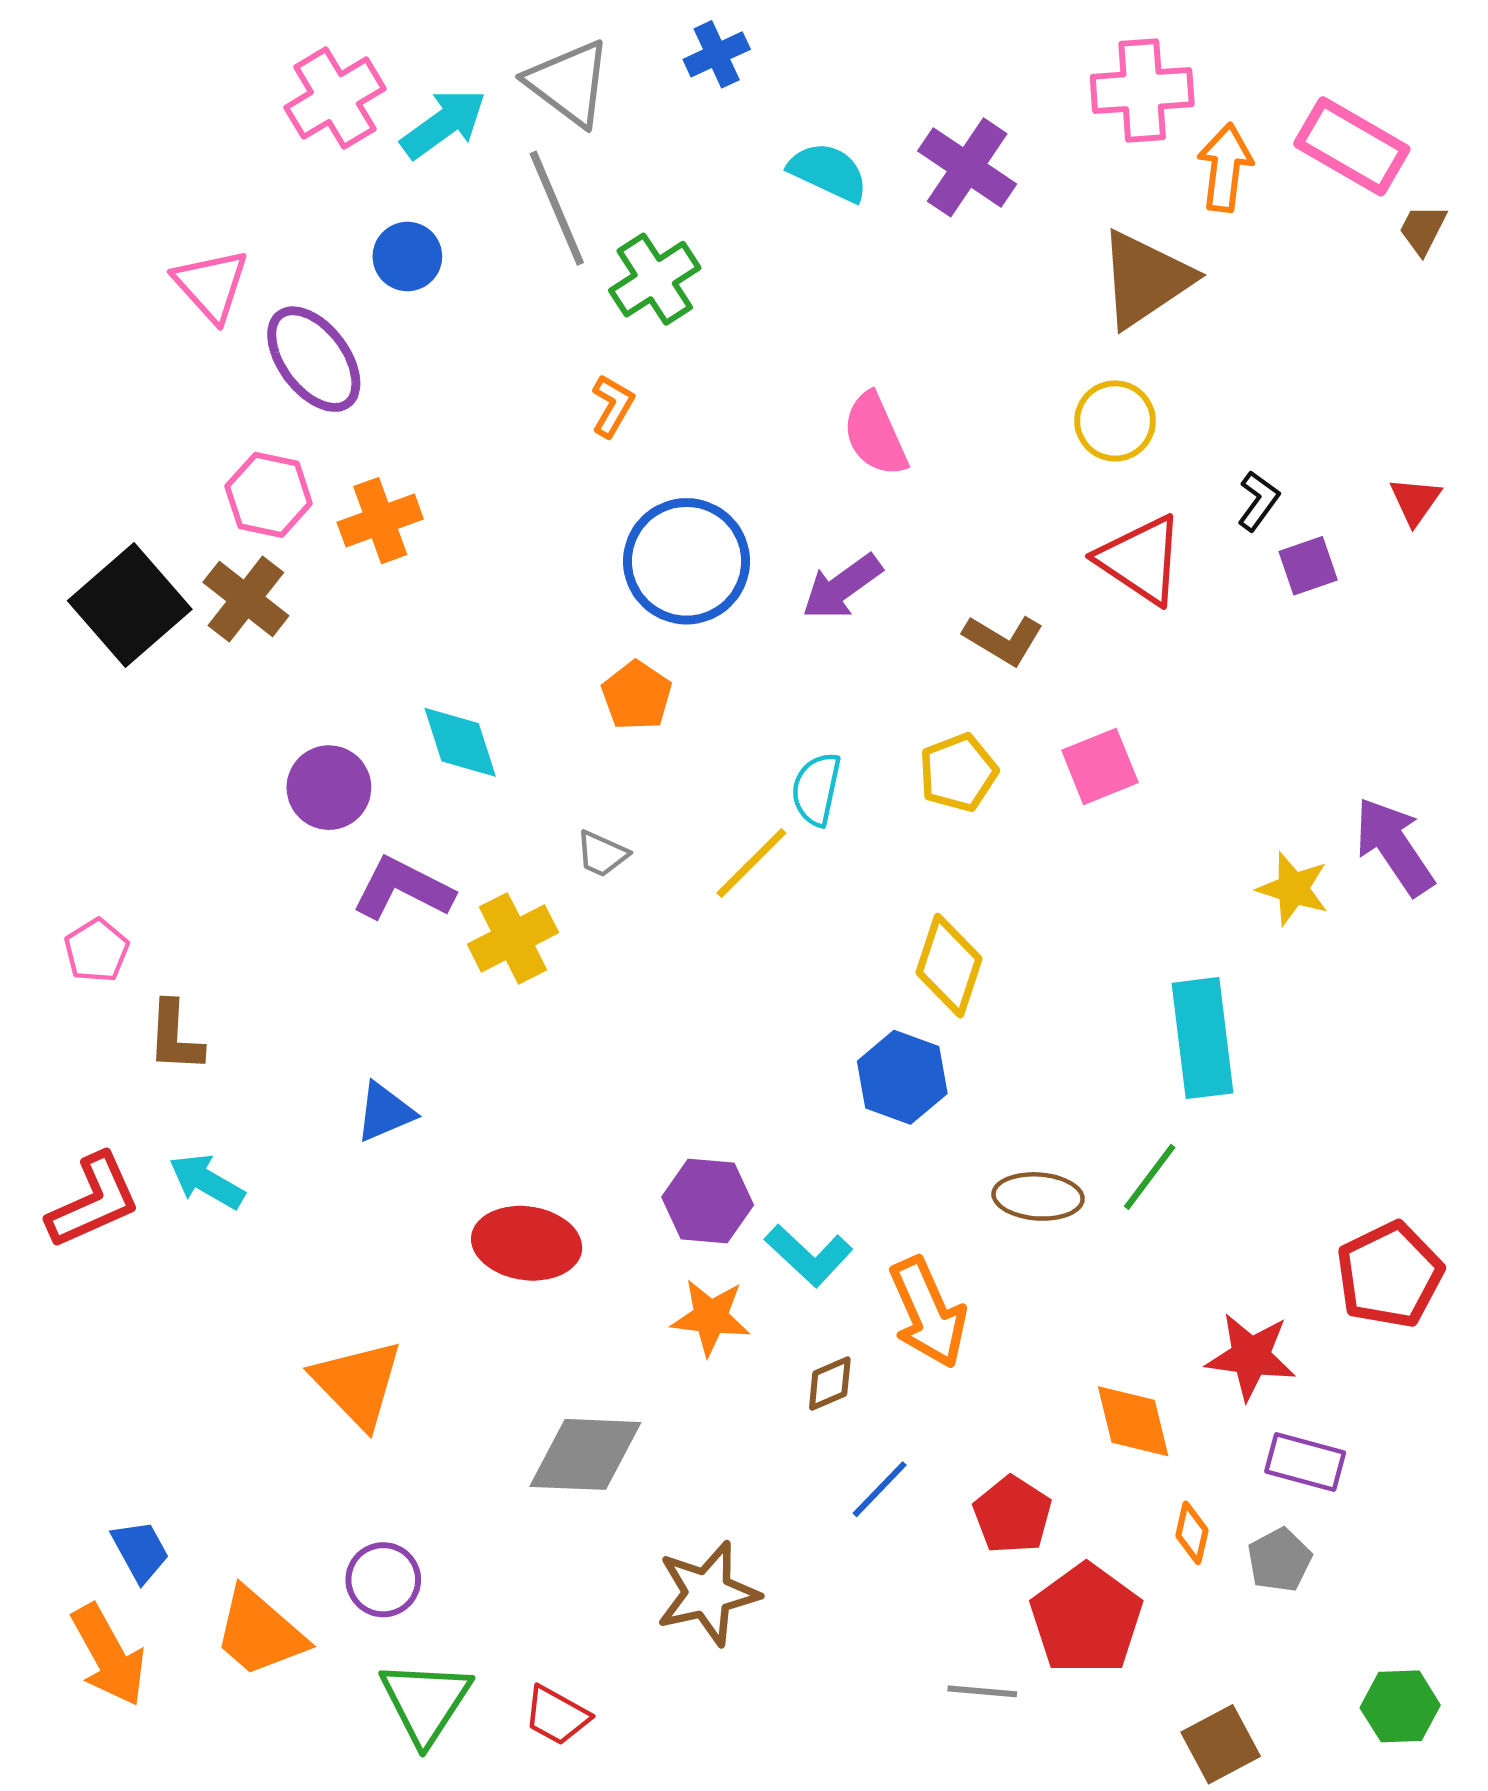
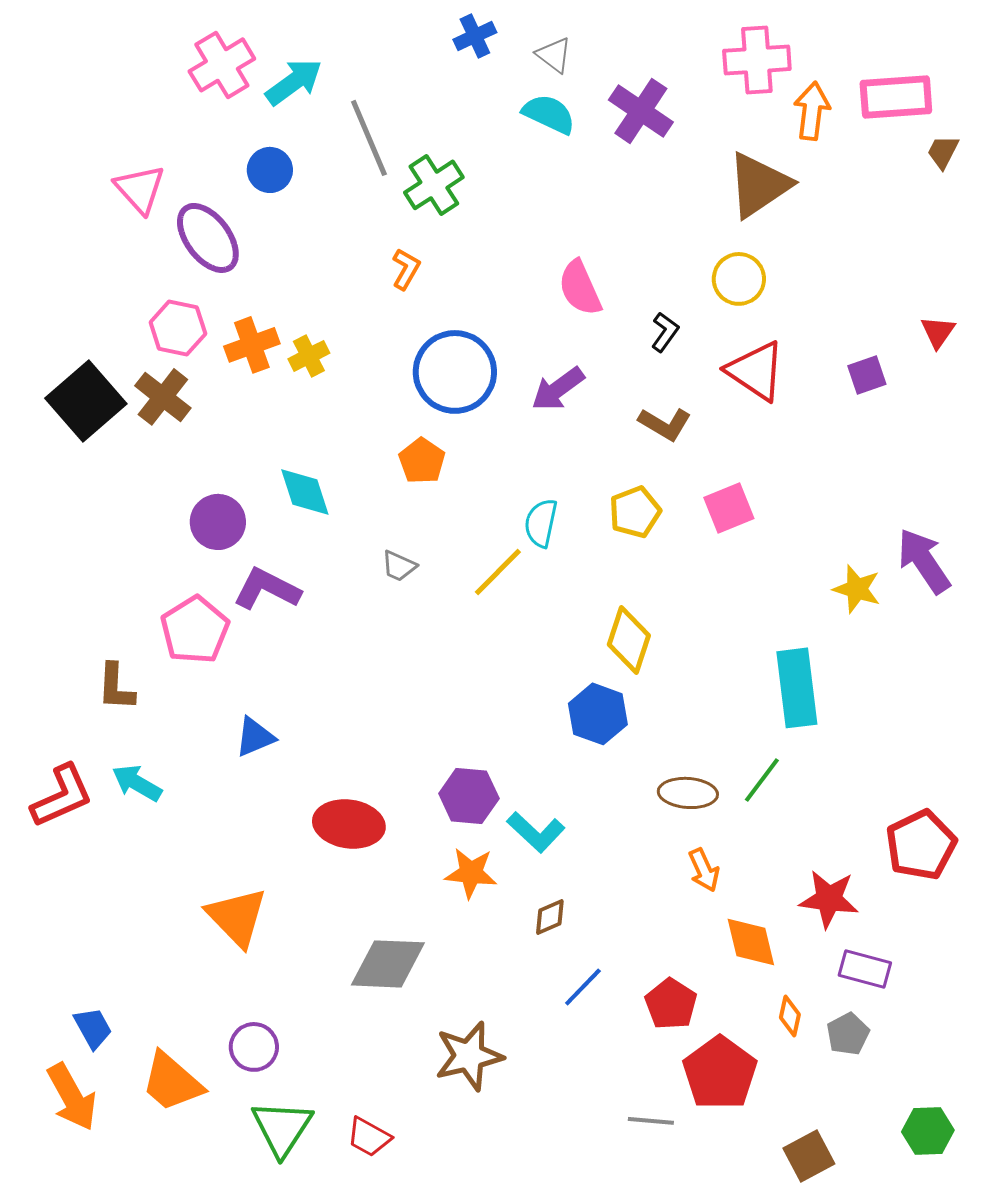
gray triangle: (569, 83) -> (554, 55), moved, size x0.6
pink rectangle: (1352, 146) -> (896, 97), turned -34
black L-shape: (1258, 501) -> (665, 332), moved
yellow cross: (513, 938) -> (309, 356), moved, size x0.7
pink pentagon: (97, 951) -> (195, 630), moved, size x1.6
orange arrow: (928, 1313) -> (704, 870), moved, size x0.6

